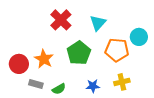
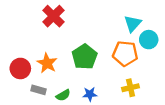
red cross: (61, 20) -> (53, 16), moved
cyan triangle: (98, 23) -> (133, 24), moved
blue star: (93, 86) -> (90, 94), moved

